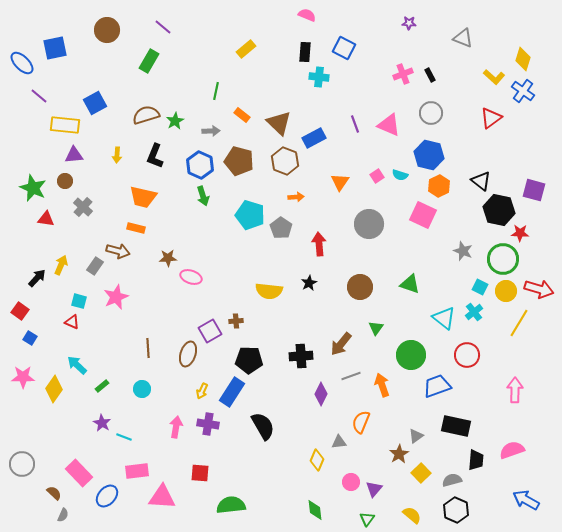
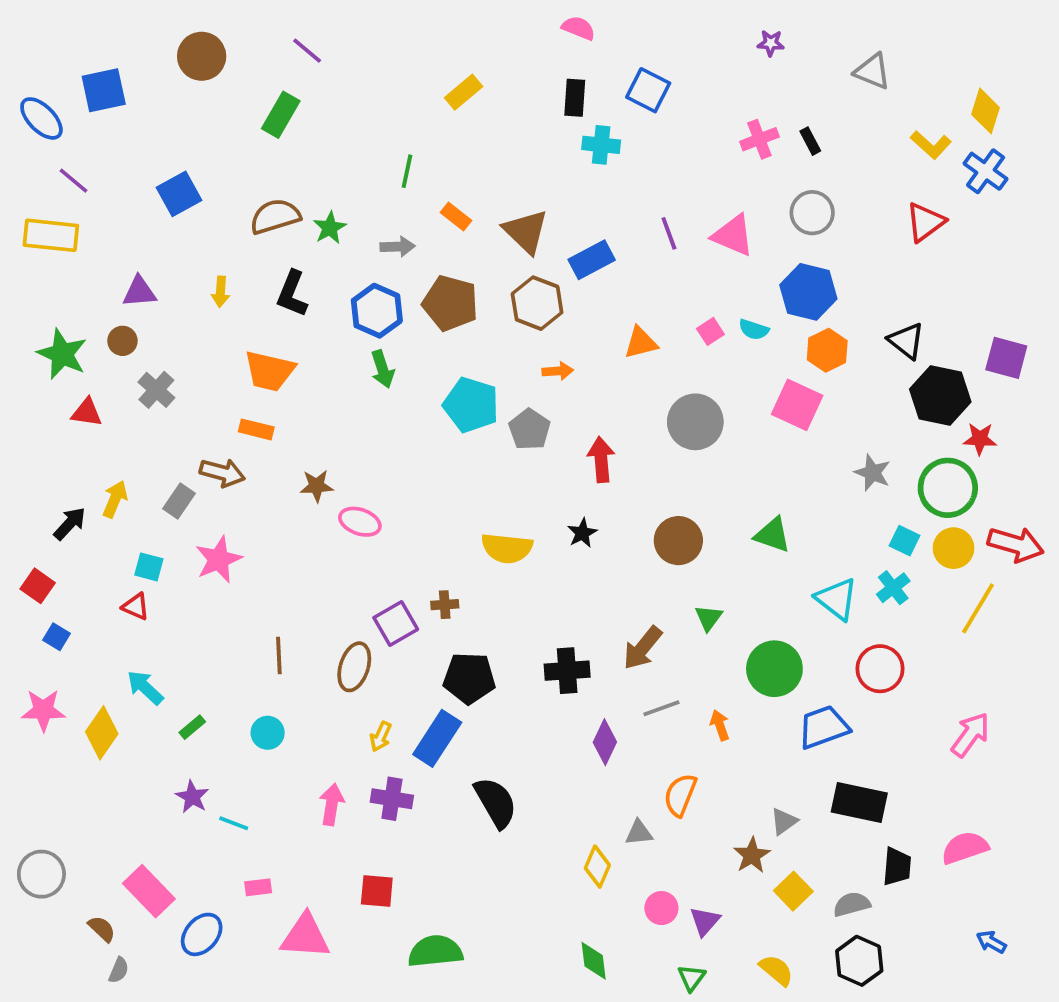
yellow rectangle: (65, 125) -> (51, 235), moved
orange triangle: (340, 182) -> (641, 343), turned 42
orange arrow: (382, 385) -> (720, 725), size x0.7
pink arrow: (515, 390) -> (970, 735), turned 35
pink rectangle: (137, 471) -> (258, 887), size x0.6
blue arrow: (526, 500) -> (991, 942), size x0.6

